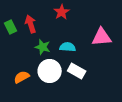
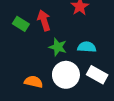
green rectangle: (11, 27) -> (21, 24), turned -32
orange semicircle: (22, 77) -> (34, 82), turned 42

